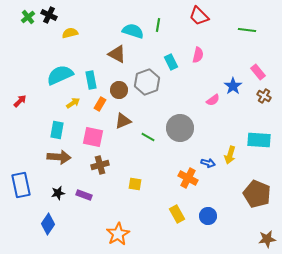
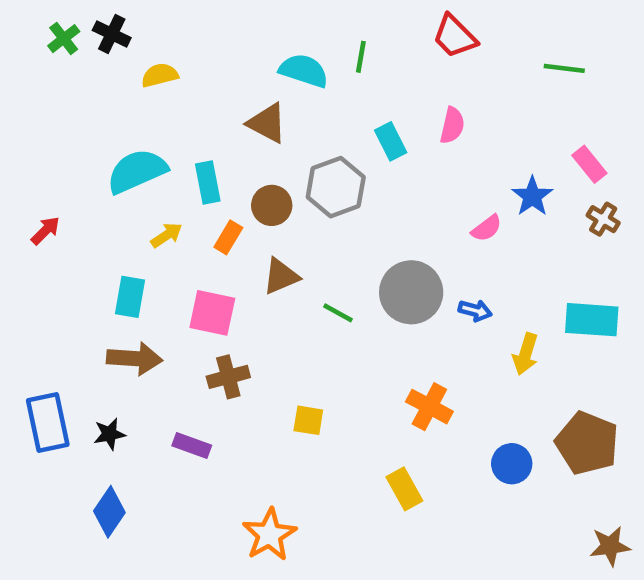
blue arrow: (208, 163) -> (475, 311), moved
black star: (58, 193) -> (109, 434), moved
blue circle: (208, 216) -> (512, 464), moved

